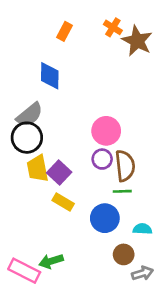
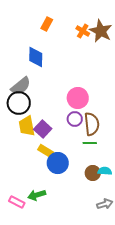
orange cross: (113, 27) -> (83, 31), moved
blue circle: (105, 218) -> (58, 163), moved
brown circle: (124, 254) -> (93, 173), moved
pink rectangle: (24, 271) -> (17, 202), size x0.7

